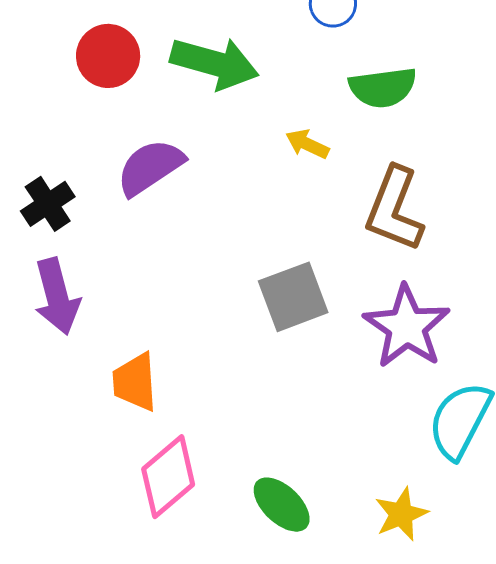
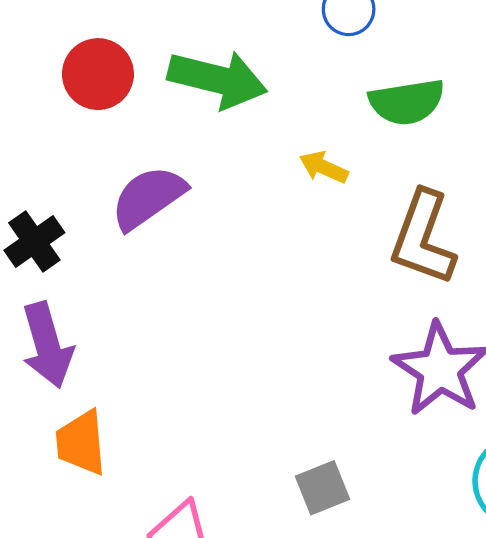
gray square: (293, 297) -> (322, 488), moved, size x0.7
orange trapezoid: (135, 382) -> (81, 443), moved

